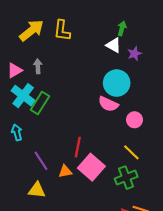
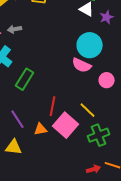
gray arrow: (38, 66) -> (15, 29), turned -96
green rectangle: (40, 103) -> (25, 79), moved
yellow line: (131, 152) -> (88, 110), moved

